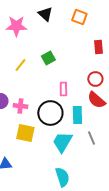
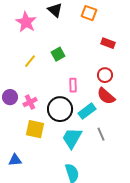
pink star: (16, 26) -> (26, 22), turned 30
red rectangle: (98, 47) -> (108, 43), turned -64
pink cross: (20, 106) -> (30, 102), turned -32
cyan rectangle: (77, 115) -> (87, 111), turned 54

